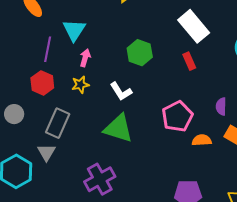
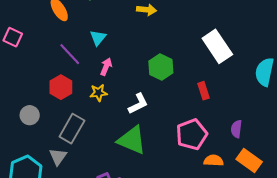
cyan triangle: (74, 30) -> (98, 38), size x0.7
purple line: (48, 49) -> (70, 54), turned -60
red rectangle: (189, 61) -> (203, 91), moved
white L-shape: (121, 91) -> (138, 104), turned -90

